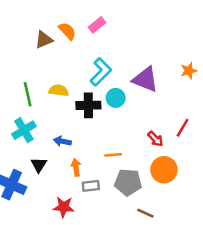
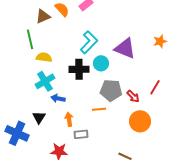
yellow semicircle: (59, 90) -> (44, 57), moved
green line: (28, 94) -> (30, 39), moved
cyan cross: (24, 130) -> (45, 81), moved
gray pentagon: (128, 182) -> (111, 90), moved

